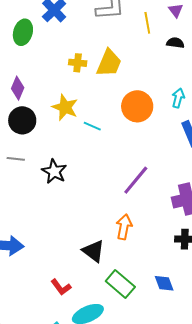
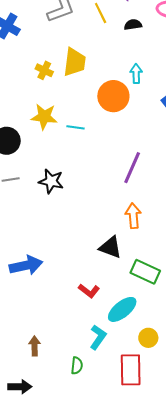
yellow cross: (78, 63) -> (44, 70), turned 36
cyan arrow: (178, 98) -> (136, 74), moved

